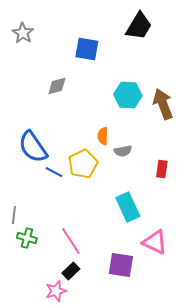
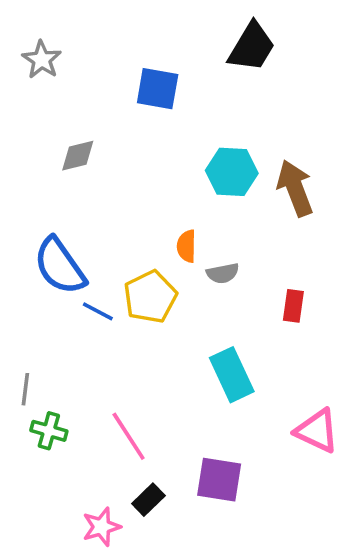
gray diamond: (57, 86) -> (78, 156), moved
pink triangle: (155, 242) -> (317, 431), moved
black rectangle: (71, 271) -> (148, 500), moved

